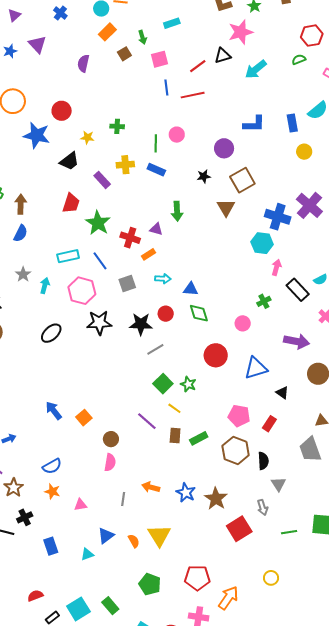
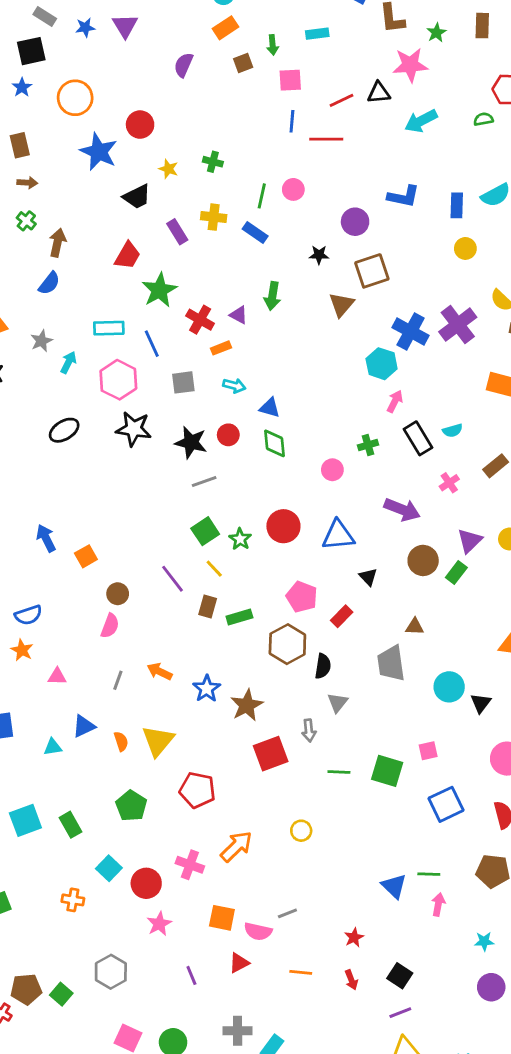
red circle: (216, 355) -> (283, 526), moved
red pentagon: (197, 578) -> (197, 790), moved

